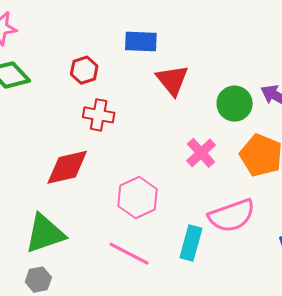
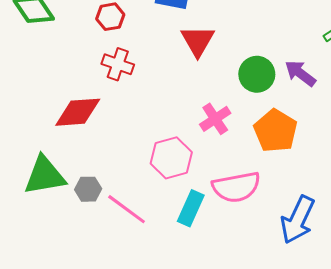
pink hexagon: (137, 198) -> (171, 158), moved
gray hexagon: (38, 280) -> (88, 189), moved

